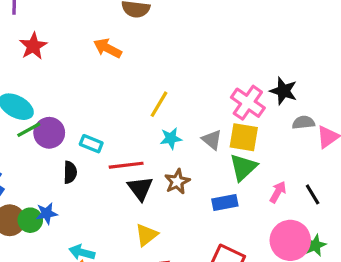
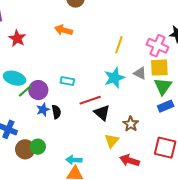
yellow line: (159, 104) -> (119, 45), moved
cyan star: (171, 138) -> (114, 78), size x1.5
cyan rectangle: (91, 144) -> (67, 81), moved
brown star: (177, 182) -> (131, 124), moved
blue rectangle: (225, 202) -> (166, 106), moved
blue star: (47, 213) -> (43, 110), moved

